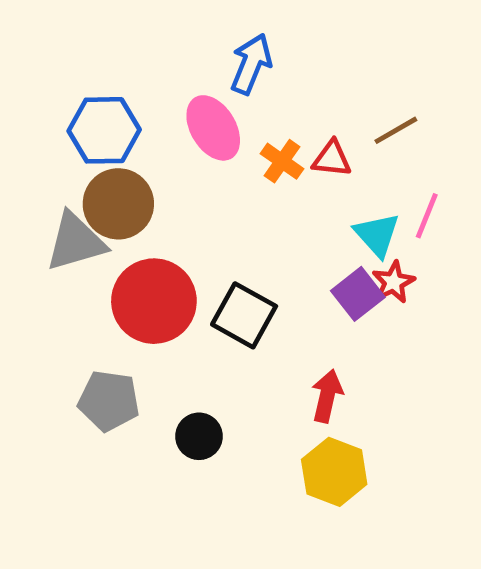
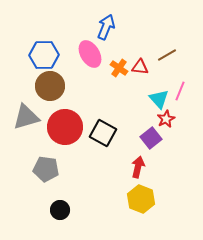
gray triangle: (76, 242) -> (26, 117), moved
purple square: (358, 294) -> (151, 138), moved
black circle: (199, 436) -> (60, 210), moved

